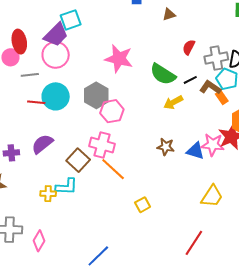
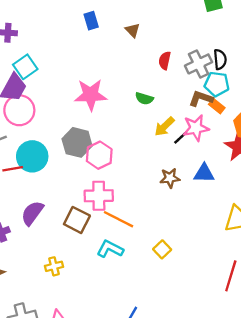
brown triangle: (169, 14) -> (133, 30), turned -40
green semicircle: (163, 74) -> (144, 98), size x0.6
black line: (190, 80) -> (181, 138), moved
pink star: (213, 145) -> (196, 128), moved
cyan L-shape: (67, 187) -> (110, 249), moved, turned -140

